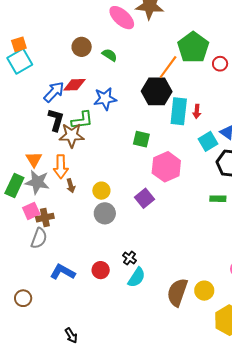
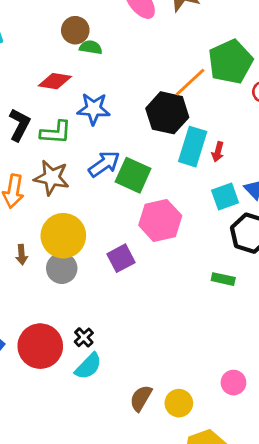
green semicircle: (110, 55) -> (91, 47), moved, turned -35
blue arrow: (54, 92) -> (104, 164), moved
brown star: (72, 135) -> (52, 178), moved
green square: (141, 139) -> (133, 175), size x1.4
brown arrow: (71, 186) -> (22, 255), moved
yellow circle: (101, 191) -> (63, 236), size x1.8
red circle: (101, 270) -> (40, 346), size x1.8
brown semicircle: (177, 292) -> (141, 398), size x0.7

